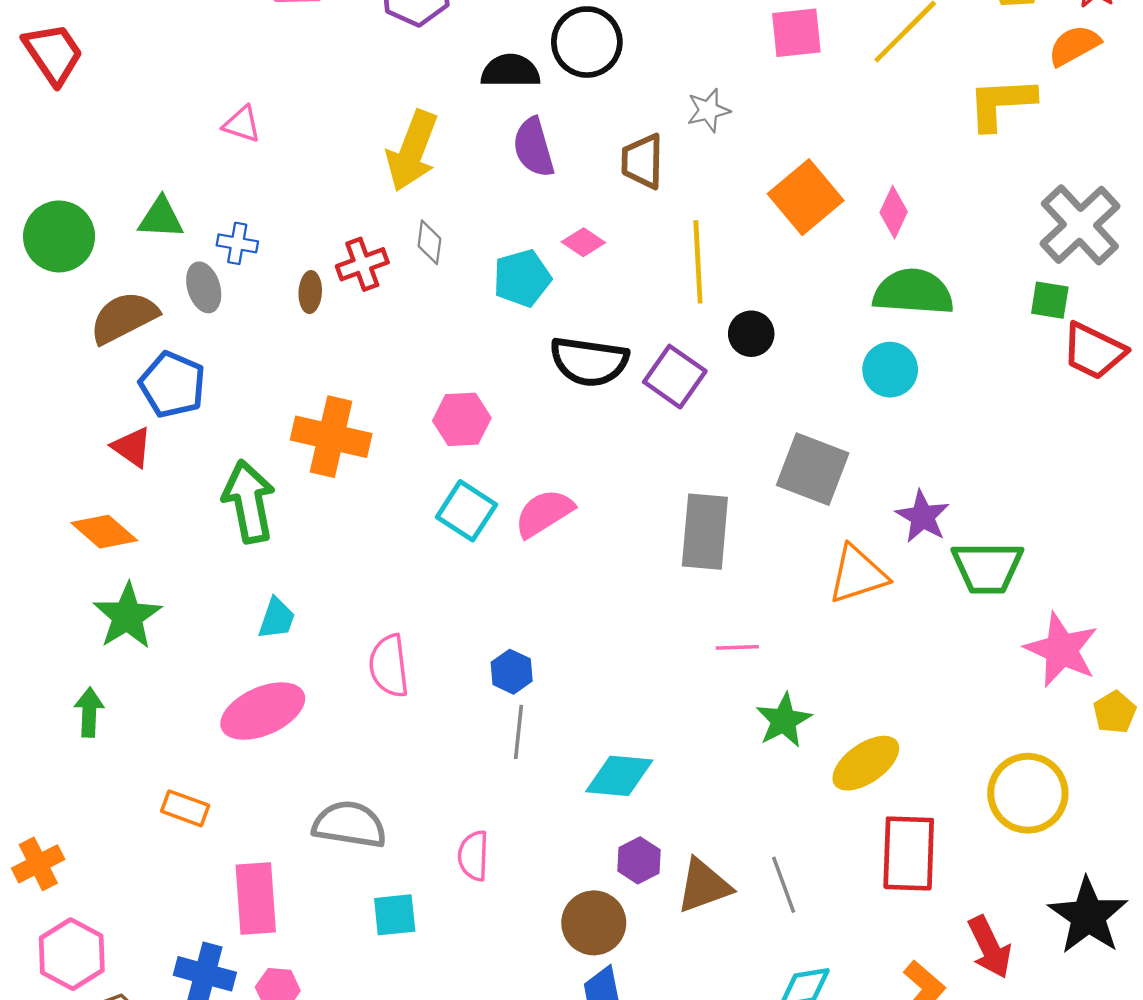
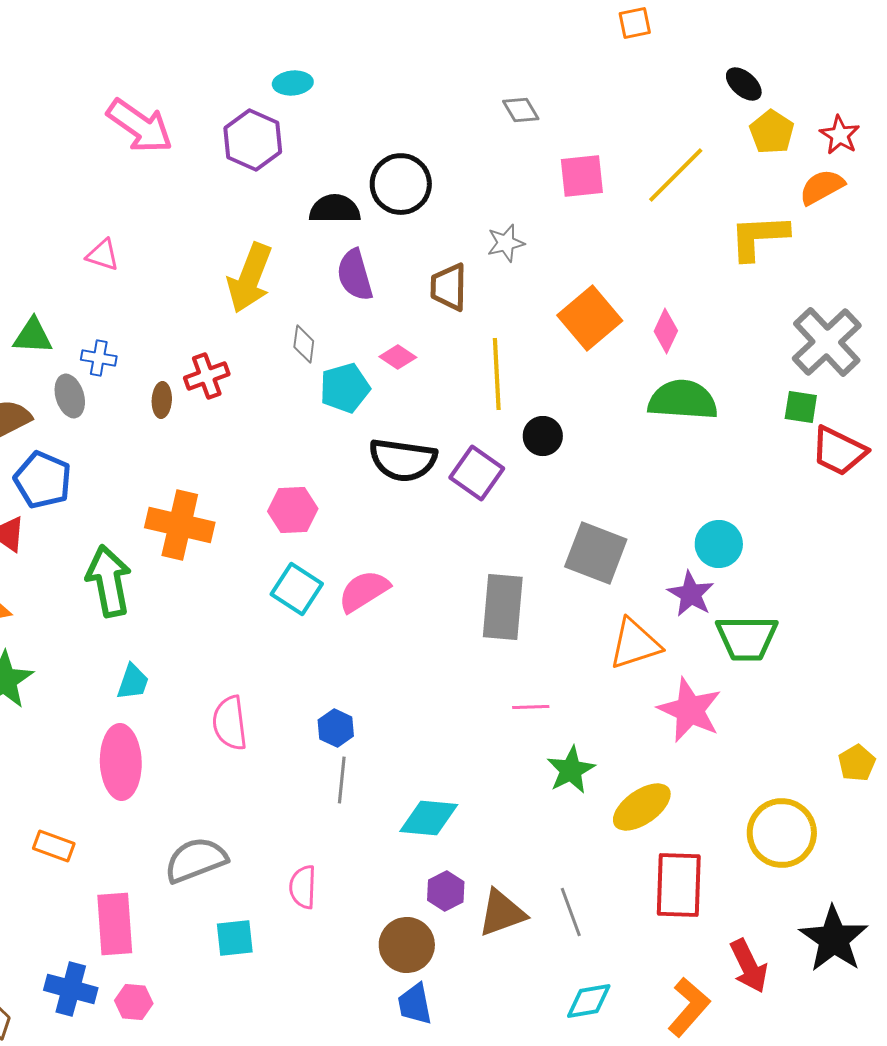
gray diamond: (429, 242) -> (304, 344), moved
cyan circle: (890, 370) -> (719, 544), moved
pink star: (1061, 650) -> (690, 710), moved
pink ellipse: (263, 711) -> (121, 762), turned -68
gray semicircle: (350, 824) -> (196, 860), turned -30

